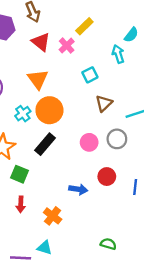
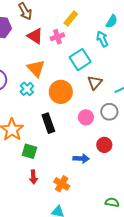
pink cross: (67, 46) -> (57, 37), turned 32
cyan square: (90, 75) -> (80, 60), size x1.5
orange circle: (49, 110) -> (61, 92), moved
cyan cross: (23, 114) -> (27, 89), moved
black rectangle: (45, 144) -> (48, 123), turned -54

